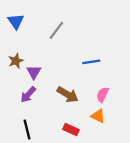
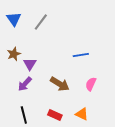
gray line: (56, 30) -> (41, 22), moved
orange triangle: (98, 116) -> (82, 114), moved
red rectangle: (71, 130) -> (55, 115), moved

